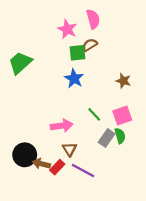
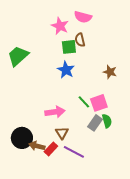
pink semicircle: (93, 19) -> (83, 17), turned 120
brown semicircle: (90, 45) -> (80, 40), turned -72
pink square: (122, 116) -> (99, 103), moved

